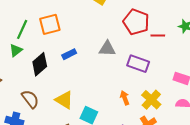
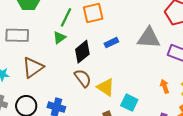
gray triangle: (107, 49) -> (149, 38), size x1.4
brown semicircle: (30, 99) -> (83, 78), moved

